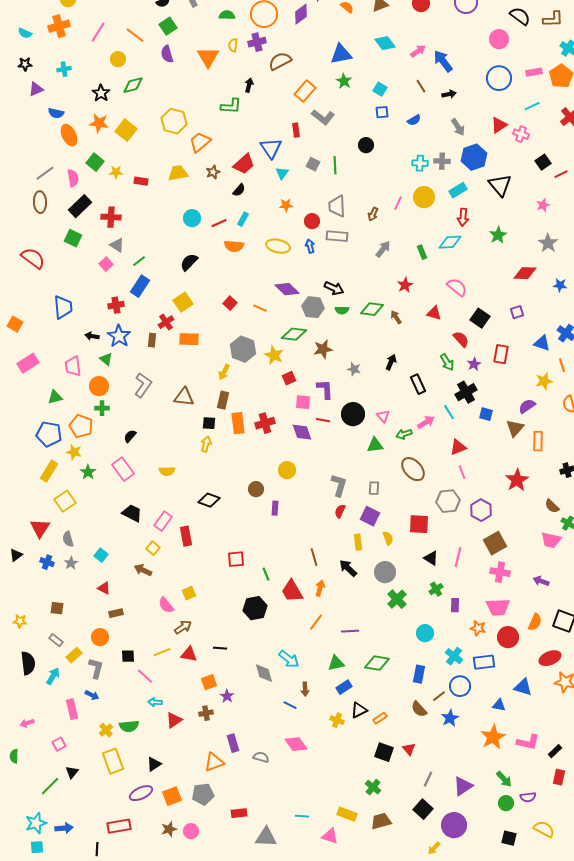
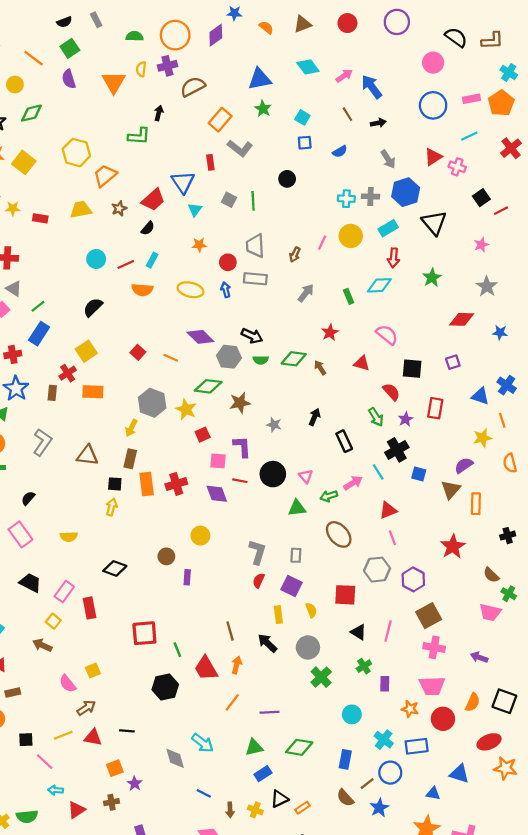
black square: (480, 318) -> (412, 369), turned -30
red square: (236, 559) -> (144, 633), size x1.4
brown arrow: (305, 689) -> (230, 810), moved

